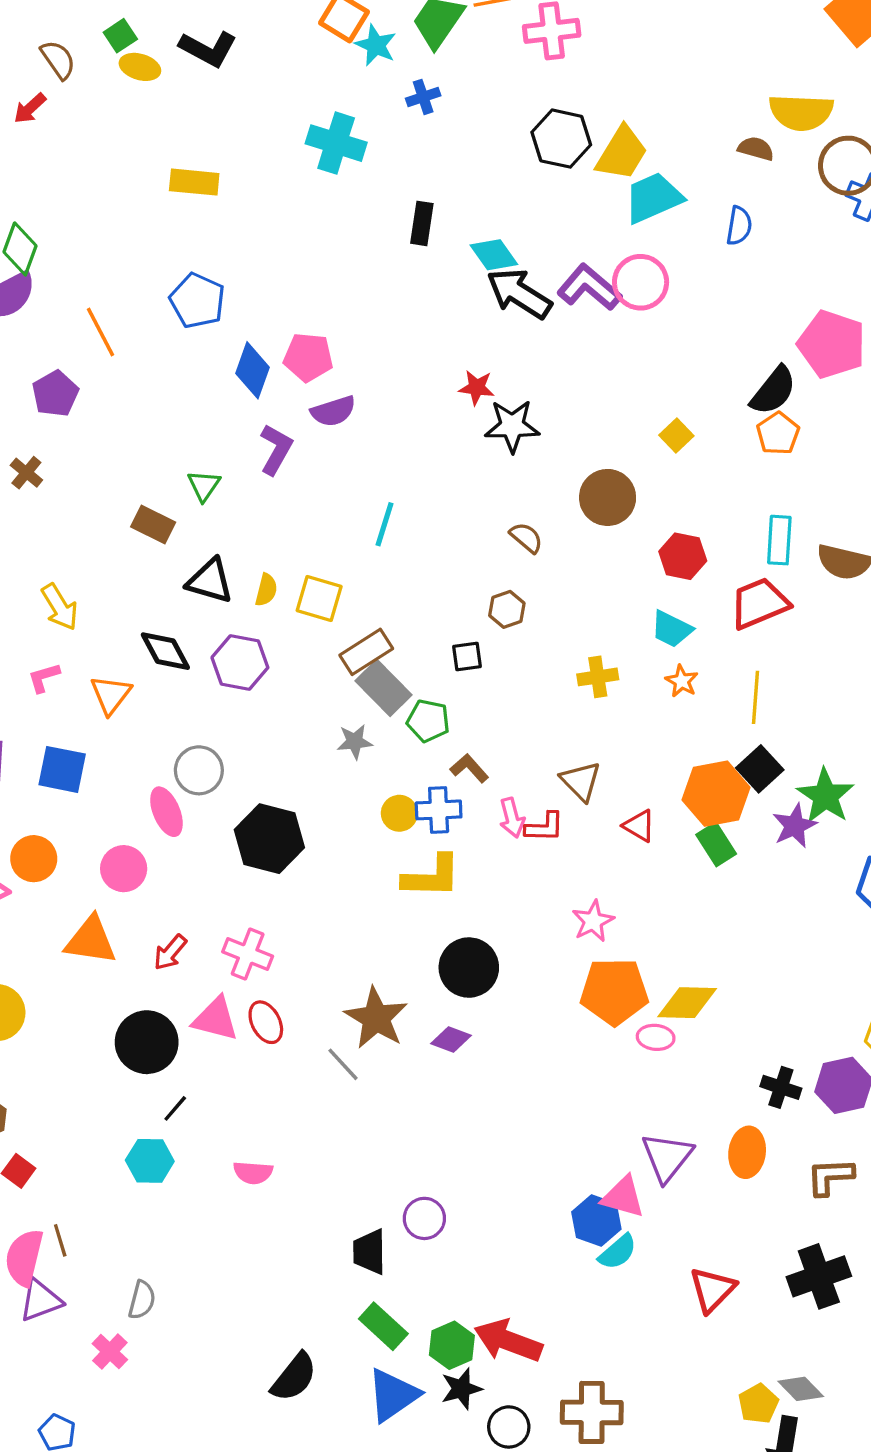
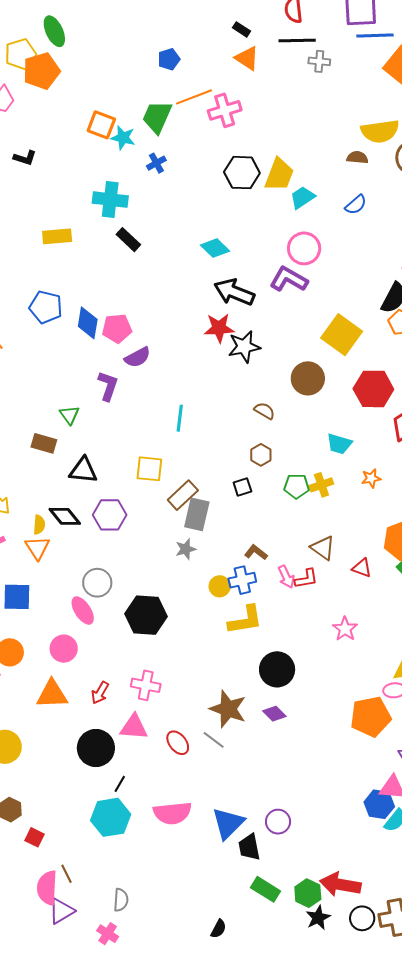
black L-shape: (208, 49) -> (25, 158), size x0.7
yellow rectangle: (194, 182) -> (57, 236), moved
cyan trapezoid: (653, 198) -> (302, 197), size x0.7
black rectangle: (422, 223) -> (128, 240), moved, turned -45
blue semicircle: (739, 226) -> (356, 205), turned 50
purple L-shape: (589, 287) -> (289, 279), moved
black arrow: (519, 293) -> (234, 292), moved
blue diamond: (253, 370) -> (88, 323), moved
red star: (477, 388) -> (219, 328), size x1.4
yellow square: (676, 435) -> (342, 335), size x2.0
red hexagon: (683, 556) -> (373, 389), moved, size x1.4
yellow semicircle: (266, 590) -> (39, 525), moved
cyan trapezoid: (671, 629) -> (339, 444), moved
orange star: (682, 681) -> (371, 478), turned -30
gray rectangle: (384, 688) -> (197, 514), turned 68
green pentagon: (428, 721) -> (296, 486), moved
orange pentagon: (614, 991) -> (371, 717), moved
red ellipse: (266, 1022) -> (178, 743), moved
purple diamond: (451, 1040) -> (274, 714), turned 35
cyan hexagon: (150, 1161) -> (111, 817), size x1.4
pink semicircle: (253, 1173) -> (172, 813), size x1.6
black semicircle: (294, 1377) -> (219, 929), size x0.6
blue triangle: (393, 1395) -> (228, 823), moved
black circle: (509, 1427) -> (362, 918), moved

